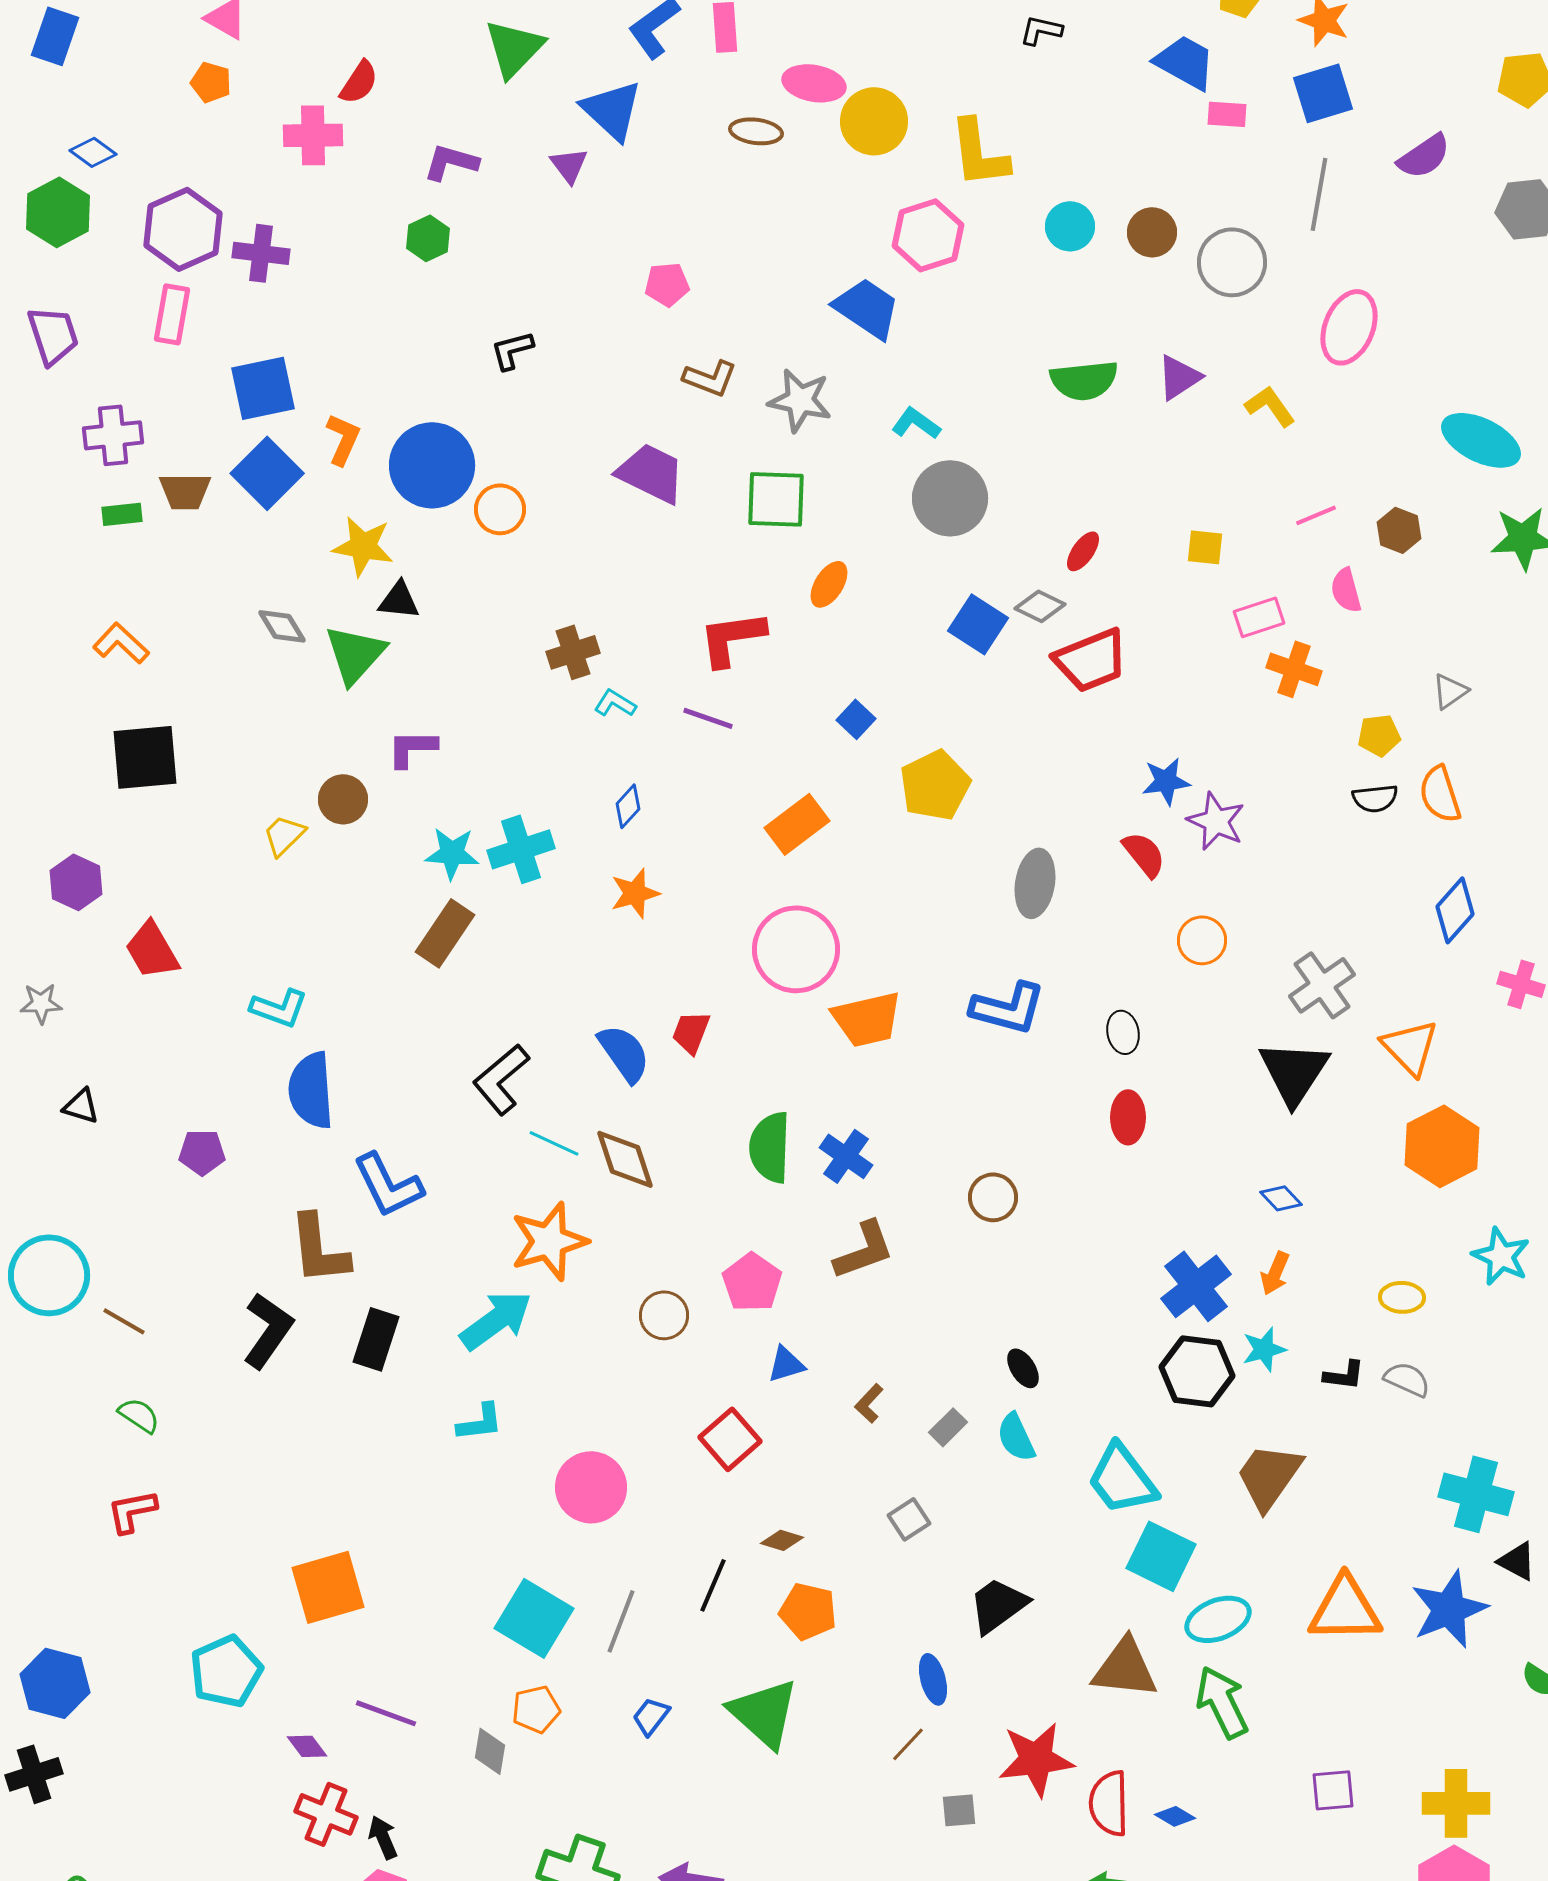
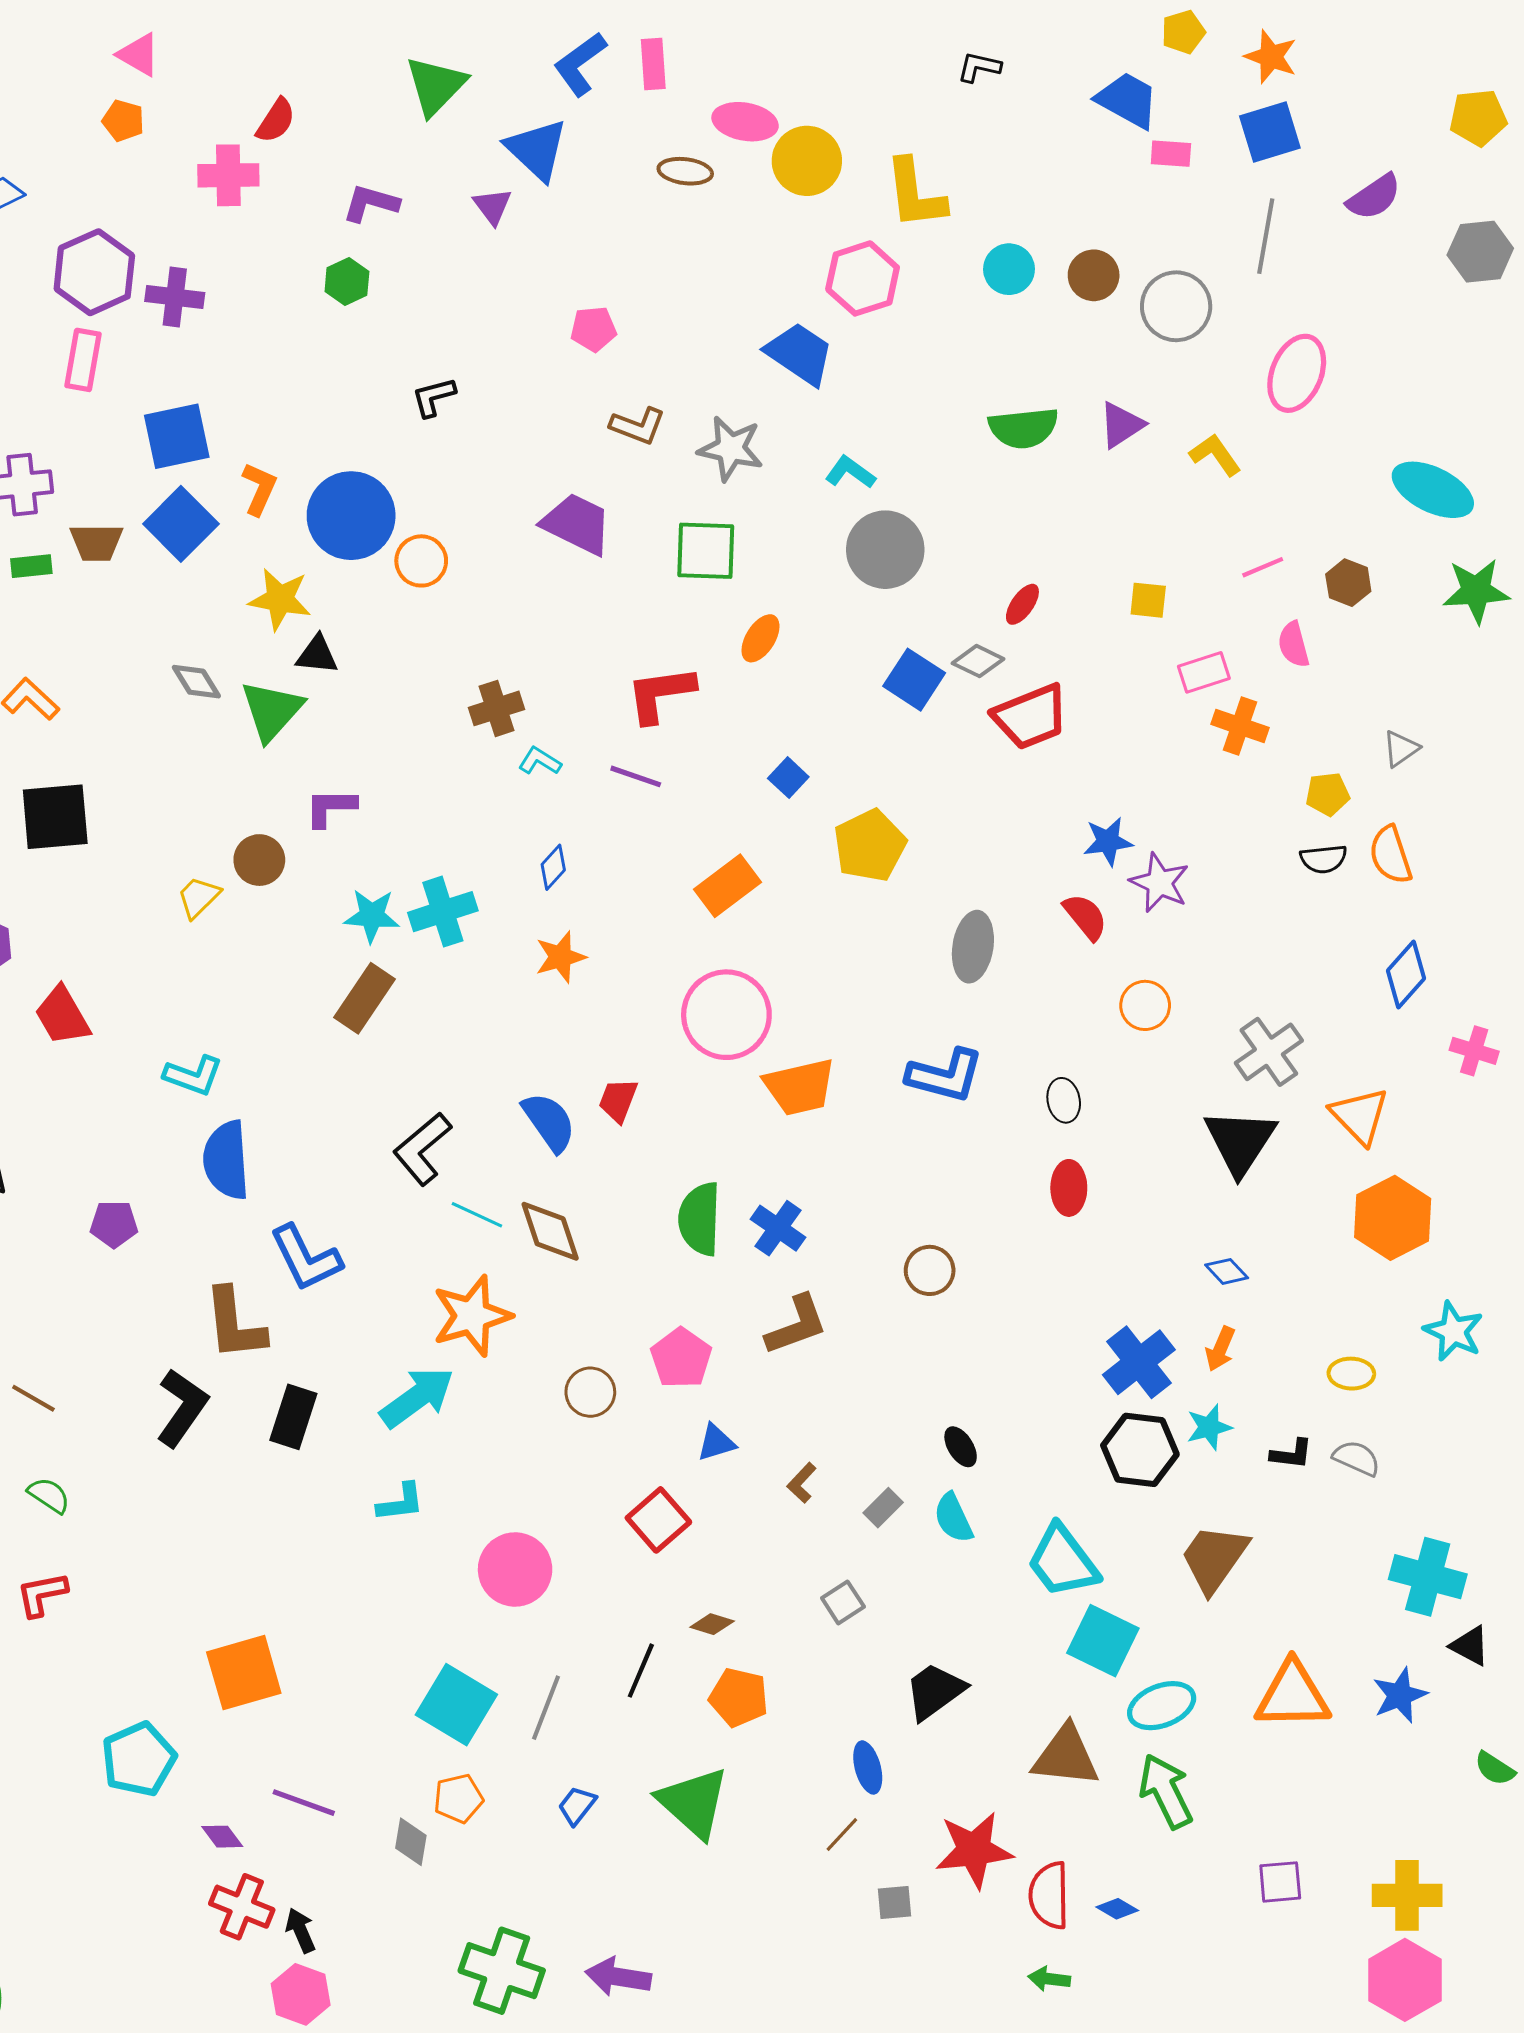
blue star: (1449, 1609) -> (1400, 1695), size x0.7

